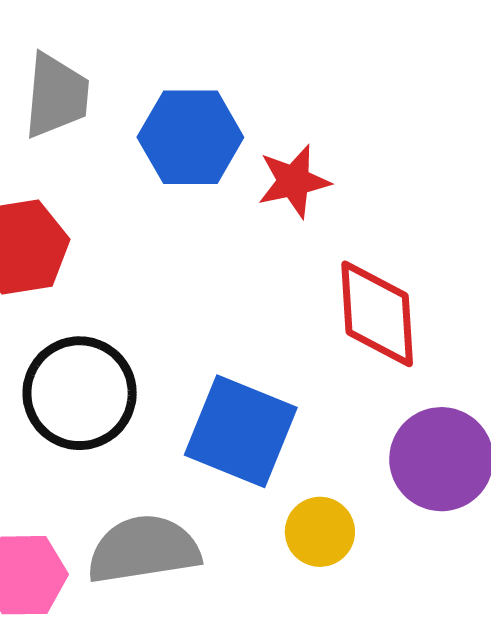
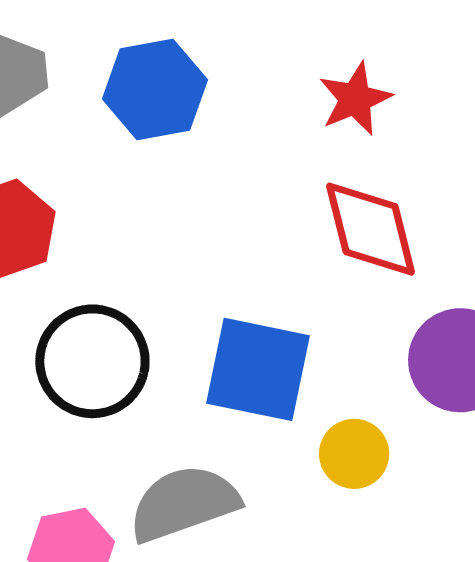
red star: (294, 181) -> (355, 99), moved

